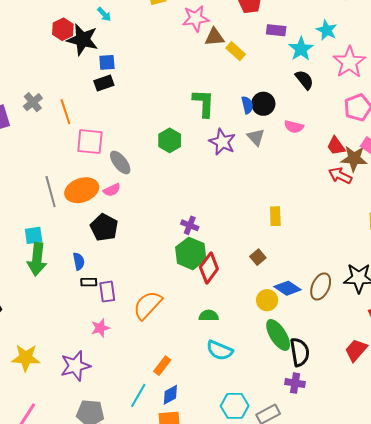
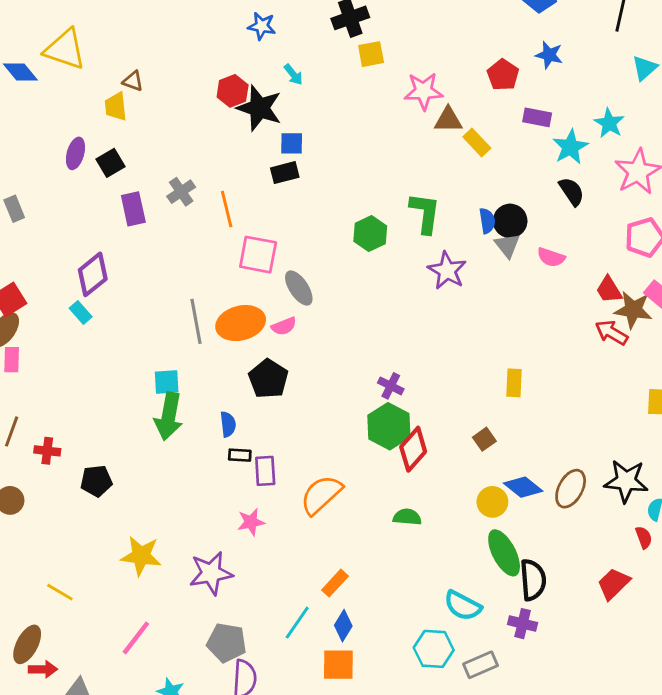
gray triangle: (256, 137) -> (507, 245), moved
green hexagon: (170, 140) -> (370, 234), moved
cyan semicircle: (220, 350) -> (463, 606), moved
blue diamond: (170, 395) -> (343, 626), turned -35

